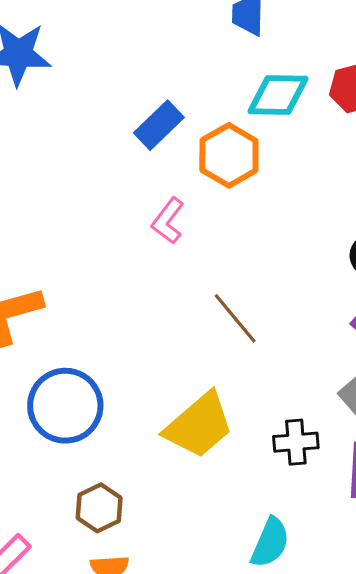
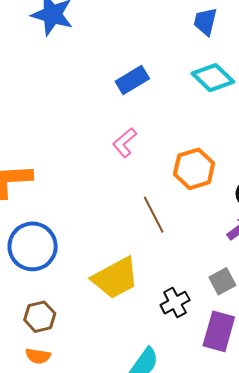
cyan diamond: (278, 95) -> (213, 78), turned 30
orange hexagon: (229, 155) -> (194, 169), moved
black cross: (296, 442) -> (175, 303), turned -36

